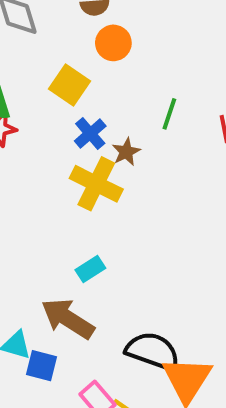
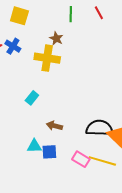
blue cross: (90, 134) -> (13, 46), moved
cyan rectangle: (90, 269) -> (32, 98), moved
brown arrow: (68, 319) -> (54, 126), size x0.6

